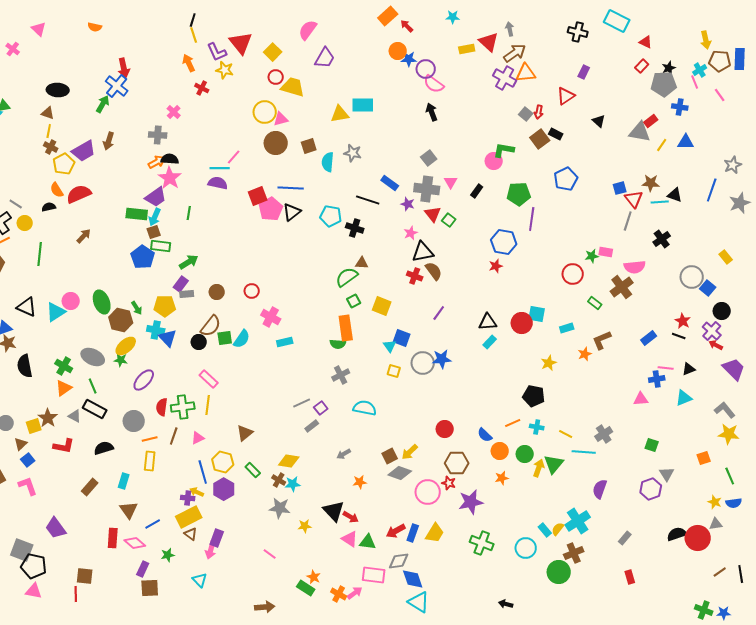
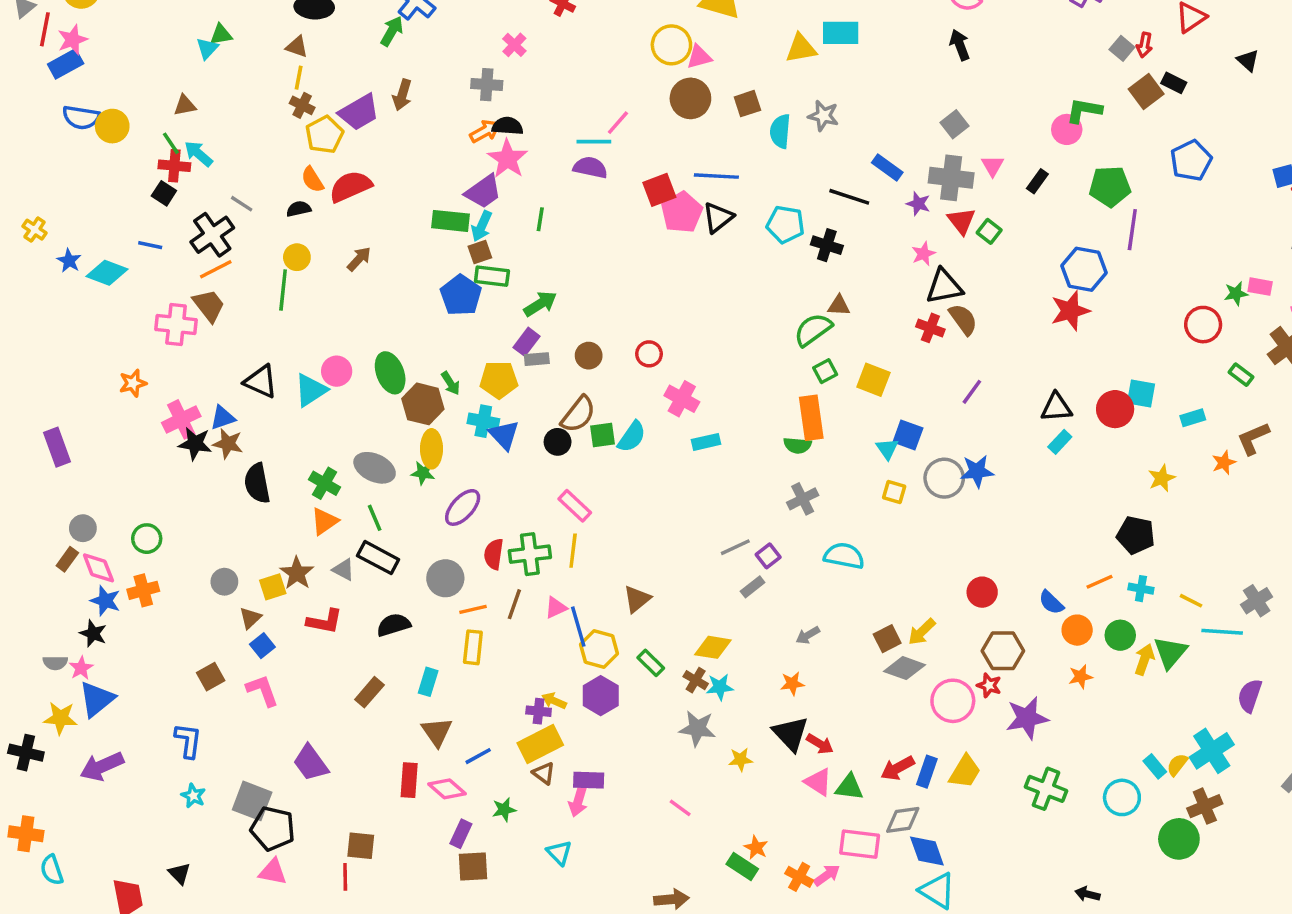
yellow circle: (25, 223) -> (297, 257), moved
red star: (496, 266) -> (1070, 311), size x1.6
yellow ellipse: (126, 346) -> (432, 449), turned -50
blue line: (203, 472) -> (578, 627), moved
orange star: (360, 482) -> (792, 684), moved
purple rectangle: (217, 538) -> (589, 780), turned 72

